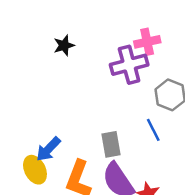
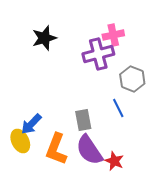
black star: (64, 45) -> (44, 38), size x1.4

